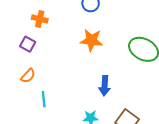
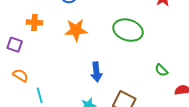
orange cross: (40, 19) -> (34, 22), moved
orange semicircle: (28, 76) -> (20, 75), turned -91

